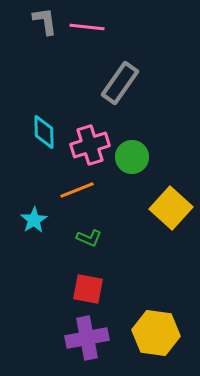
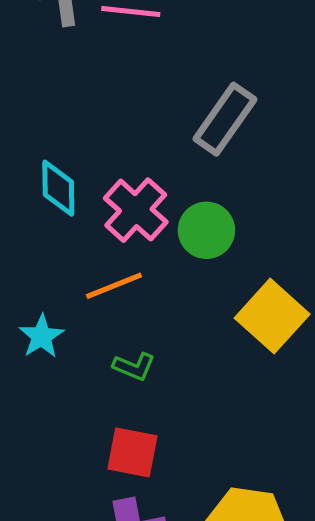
gray rectangle: (120, 83) -> (225, 119), moved
pink cross: (90, 145) -> (136, 210), turned -30

